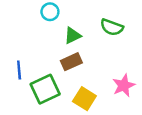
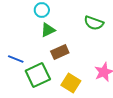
green triangle: (73, 36) -> (48, 30), moved
blue line: (19, 70) -> (16, 59), turned -63

